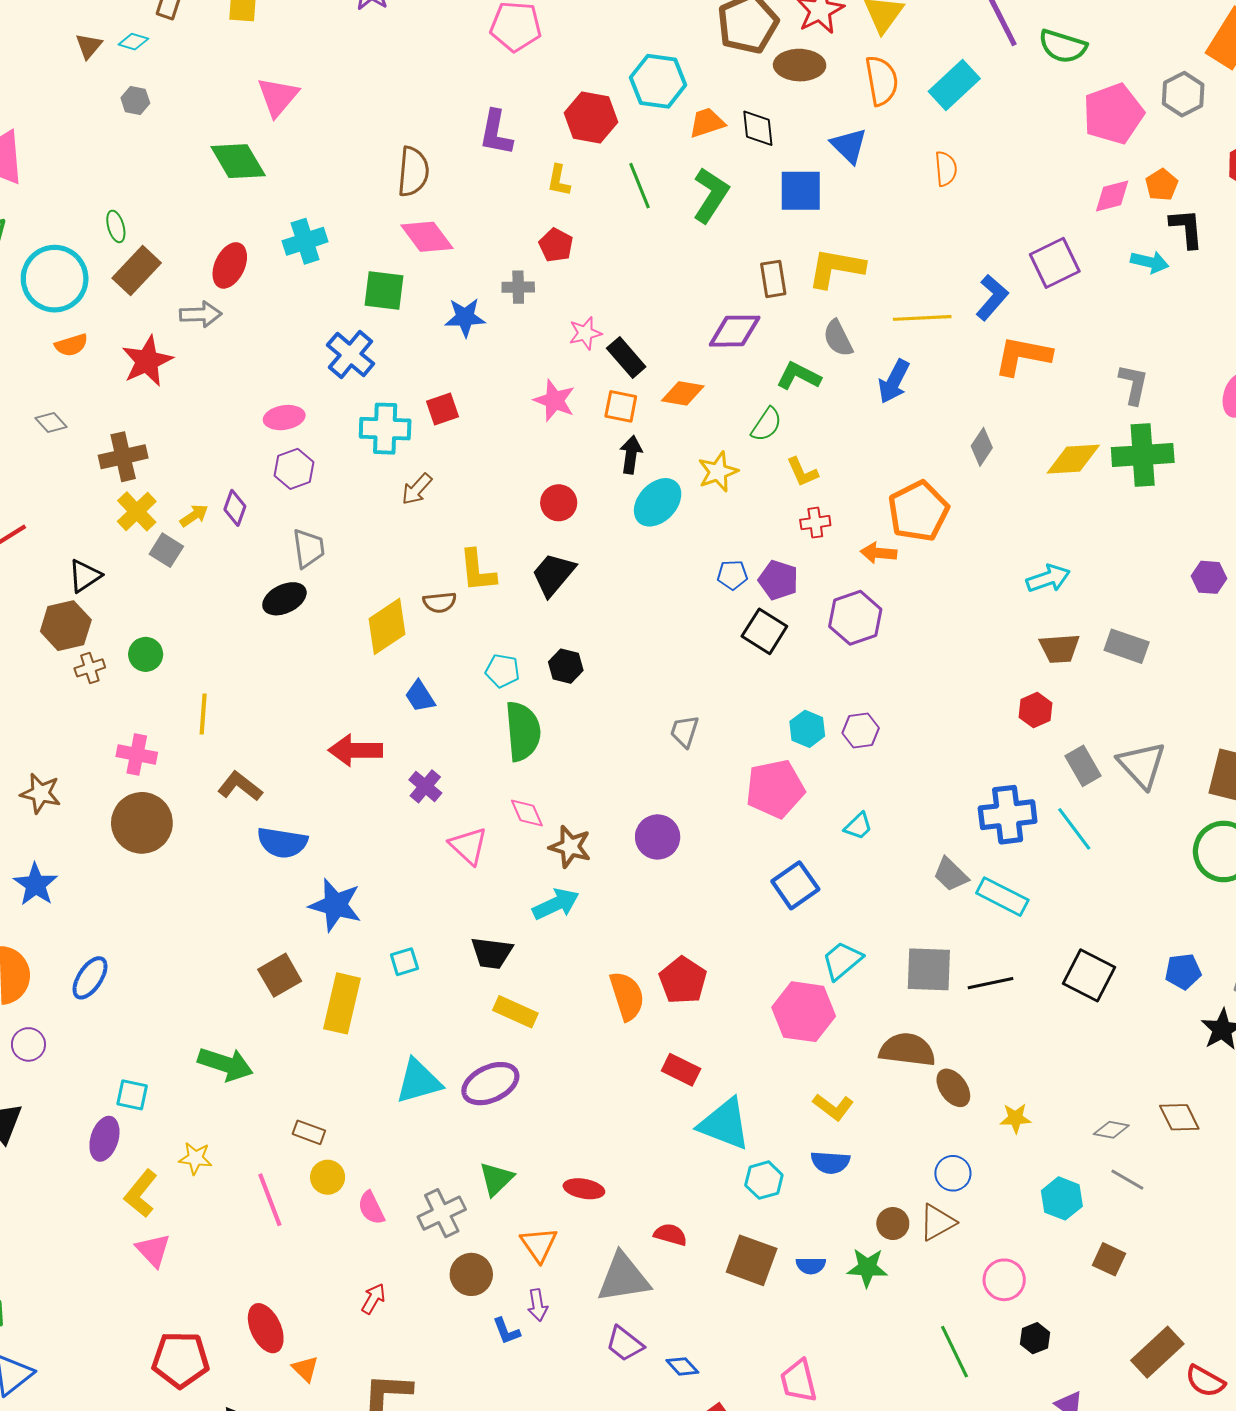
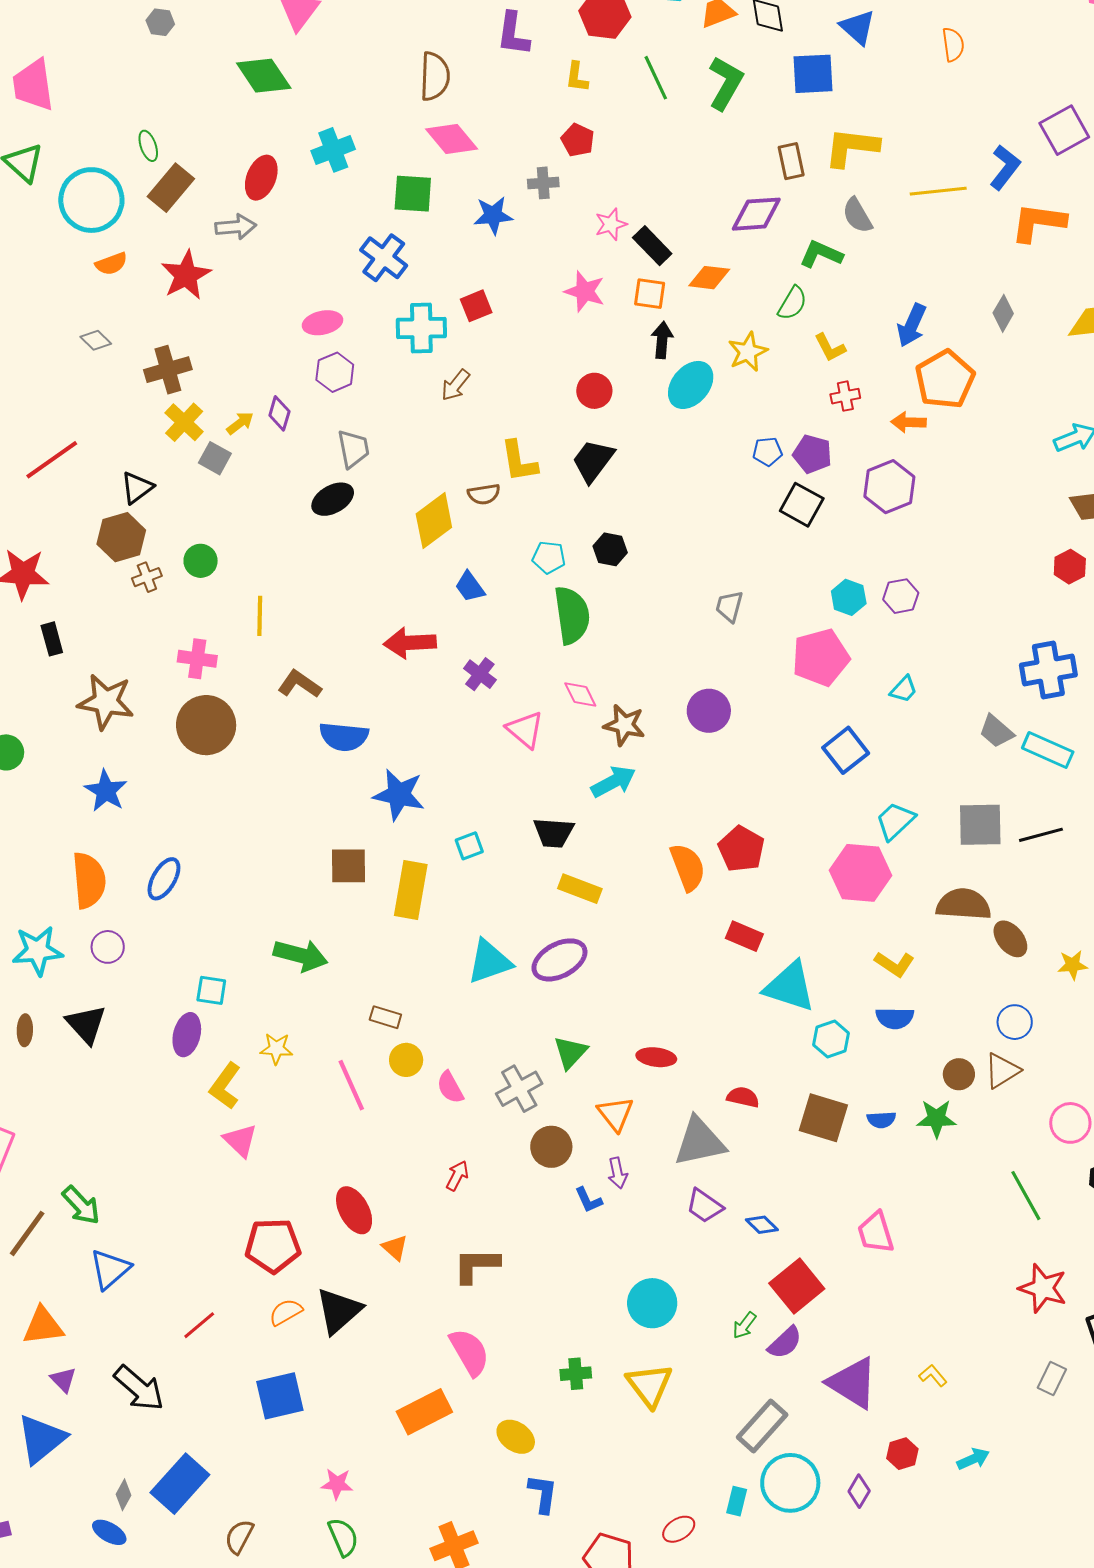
blue arrow: (894, 381) -> (912, 325), moved
brown star: (41, 793) -> (106, 702), size x1.4
brown square: (280, 975) -> (348, 866), turned 33

